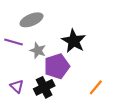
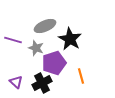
gray ellipse: (31, 20) -> (45, 26), moved
orange line: (96, 87) -> (81, 76), moved, turned -56

